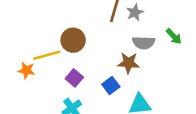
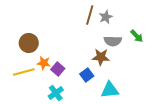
brown circle: (73, 40) -> (29, 43), moved
yellow line: (47, 55) -> (24, 72), moved
orange star: (26, 70) -> (44, 63), moved

